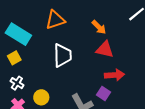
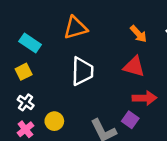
orange arrow: (99, 27) -> (138, 34), moved
cyan rectangle: (18, 34) -> (30, 43), size x0.7

